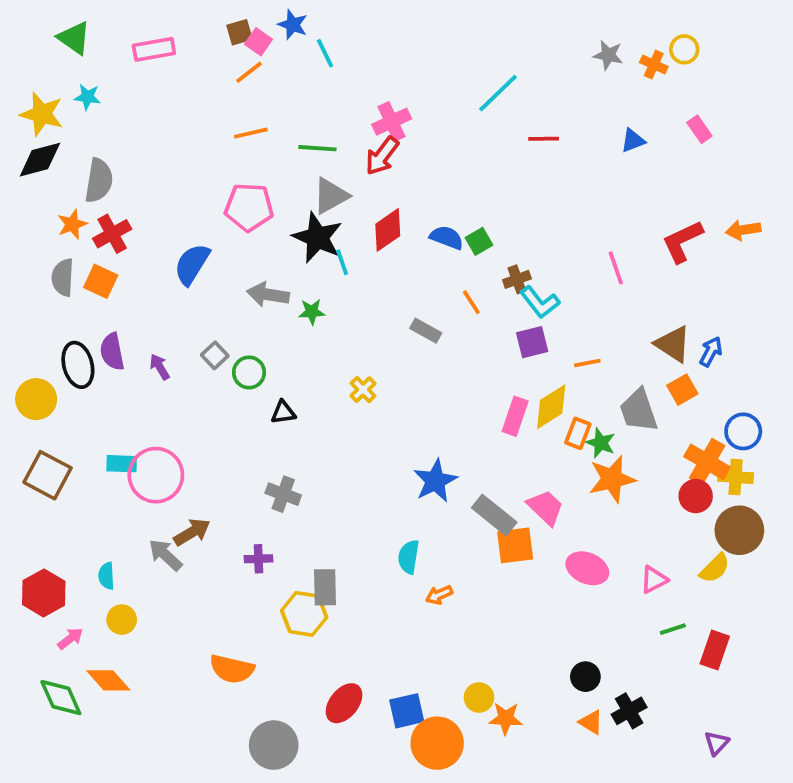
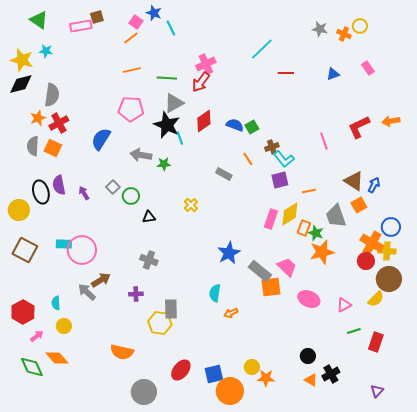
brown square: (239, 32) -> (97, 17), moved

